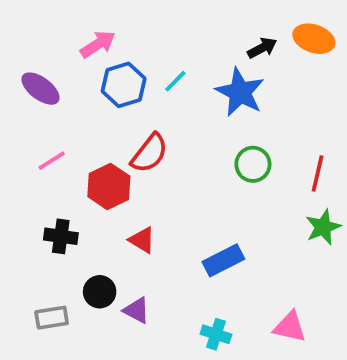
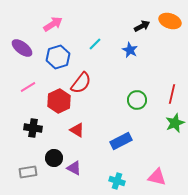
blue hexagon: (124, 85) -> (58, 57), moved
blue star: (240, 92) -> (130, 50), size x0.6
green circle: (253, 164) -> (137, 100), moved

